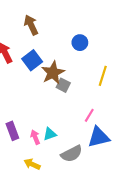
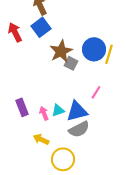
blue circle: (80, 43) -> (94, 49), moved, size x1.5
blue square: (32, 60) -> (41, 27), moved
blue triangle: (99, 137) -> (77, 111), moved

